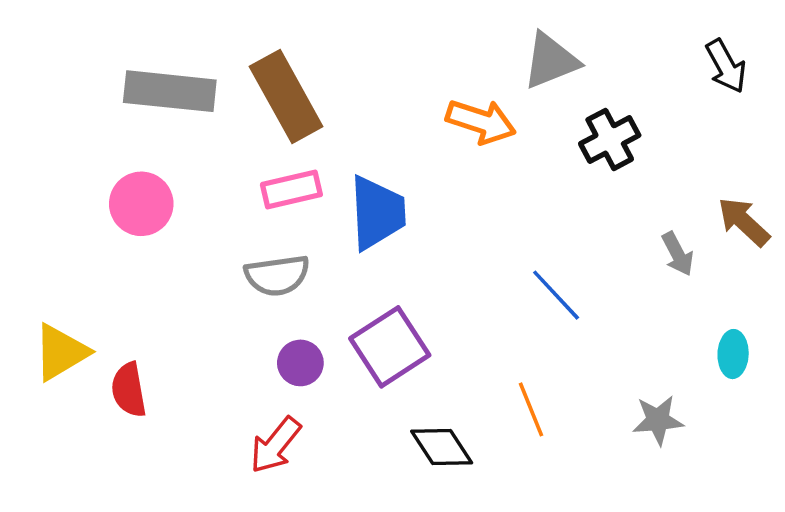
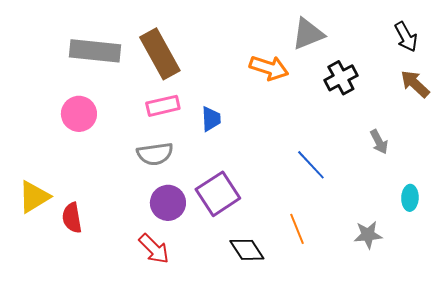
blue trapezoid: (377, 213) -> (211, 119), size x0.6
brown arrow: (744, 222) -> (415, 84), moved
purple circle: (300, 363) -> (168, 203), size x1.4
red arrow: (275, 445) -> (154, 249), turned -84

